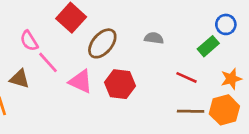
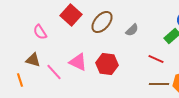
gray semicircle: (154, 38) -> (132, 30), turned 128
brown ellipse: (102, 43) -> (102, 22), moved
pink line: (48, 62) -> (54, 72), moved

